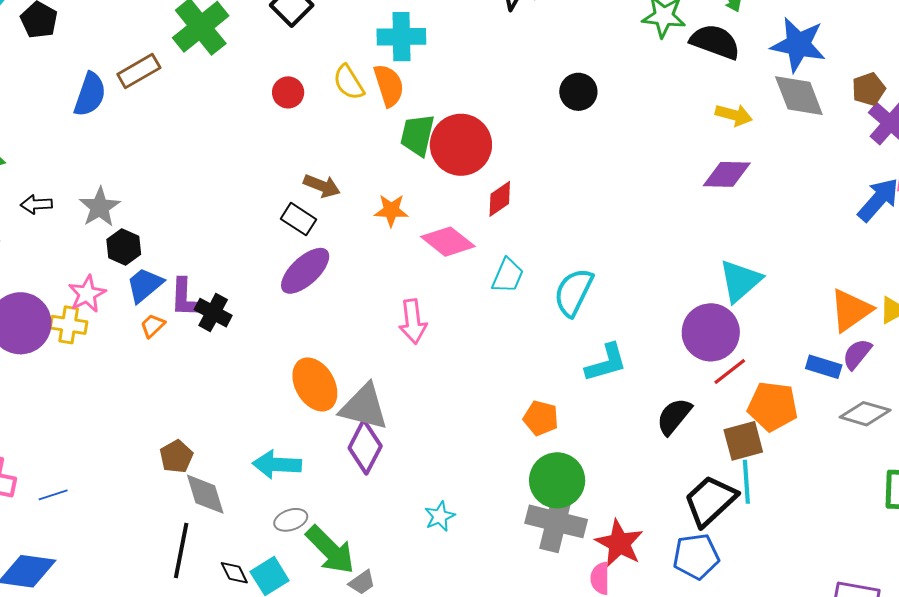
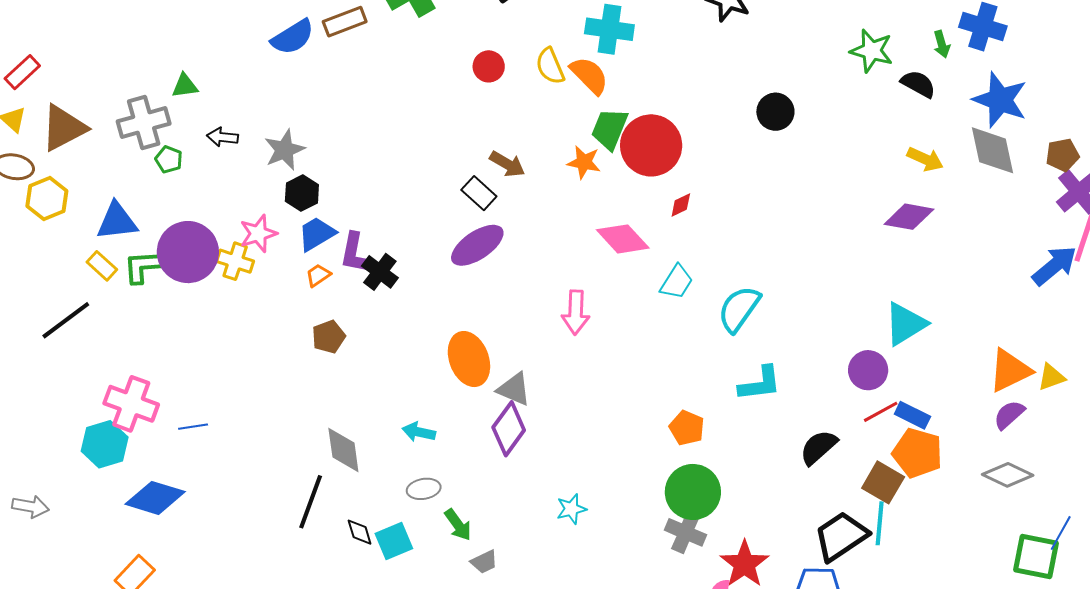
black semicircle: (715, 42) -> (918, 84), size x0.7
orange semicircle: (389, 85) -> (589, 75), turned -36
blue semicircle: (90, 94) -> (293, 37), turned 30
red diamond: (500, 199) -> (681, 205), size x0.7
orange star: (391, 210) -> (584, 162), moved
purple circle: (711, 332) -> (868, 370), size x0.7
blue rectangle: (824, 367) -> (912, 415), moved
gray triangle: (364, 407) -> (514, 389), size x0.7
brown square: (743, 441) -> (883, 482), turned 36
brown pentagon: (176, 457) -> (329, 337), moved
cyan arrow: (277, 464) -> (419, 432), size x0.7
gray cross: (556, 521) -> (686, 532), size x0.7
green arrow: (330, 550) -> (458, 525), size x0.6

